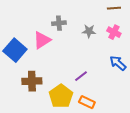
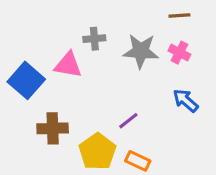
gray star: (89, 31) -> (141, 51), size x1.6
pink triangle: (42, 40) -> (68, 65), turned 42

